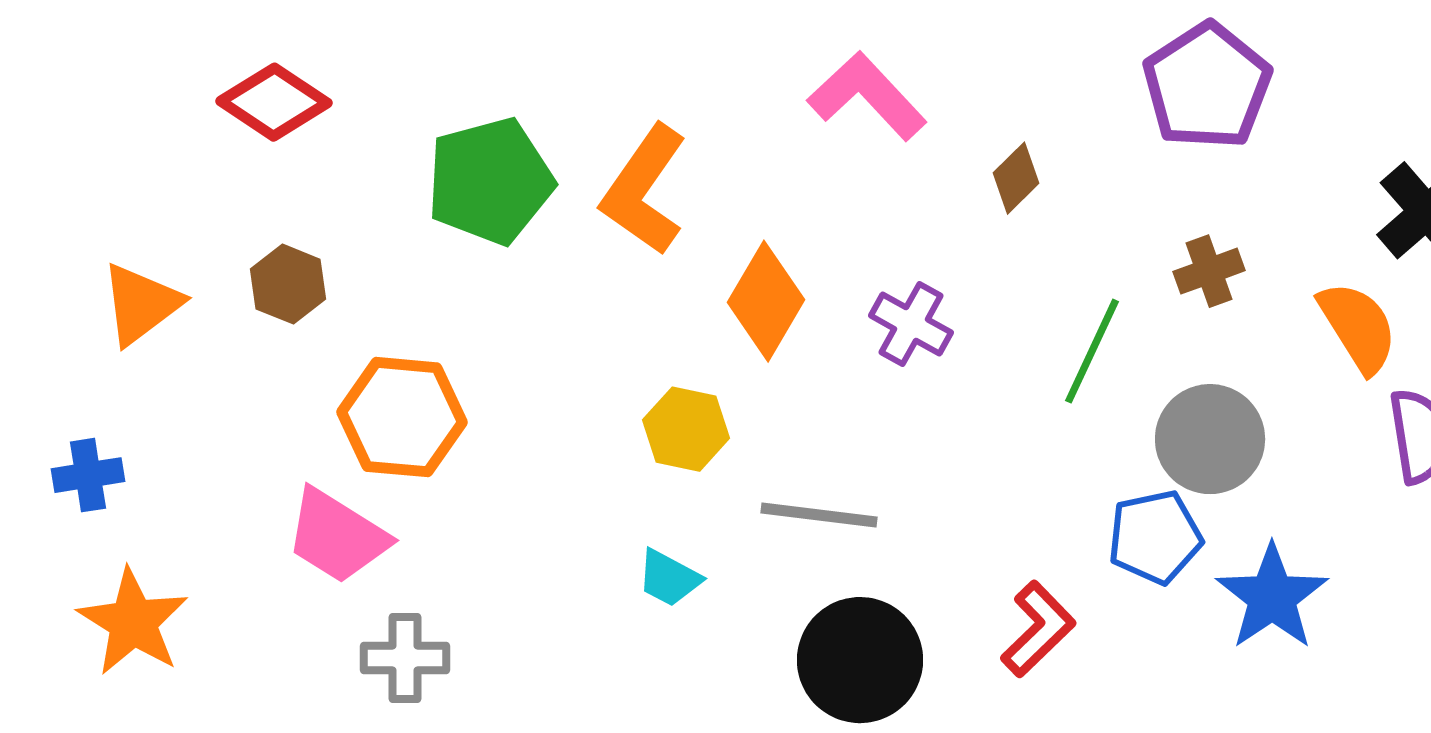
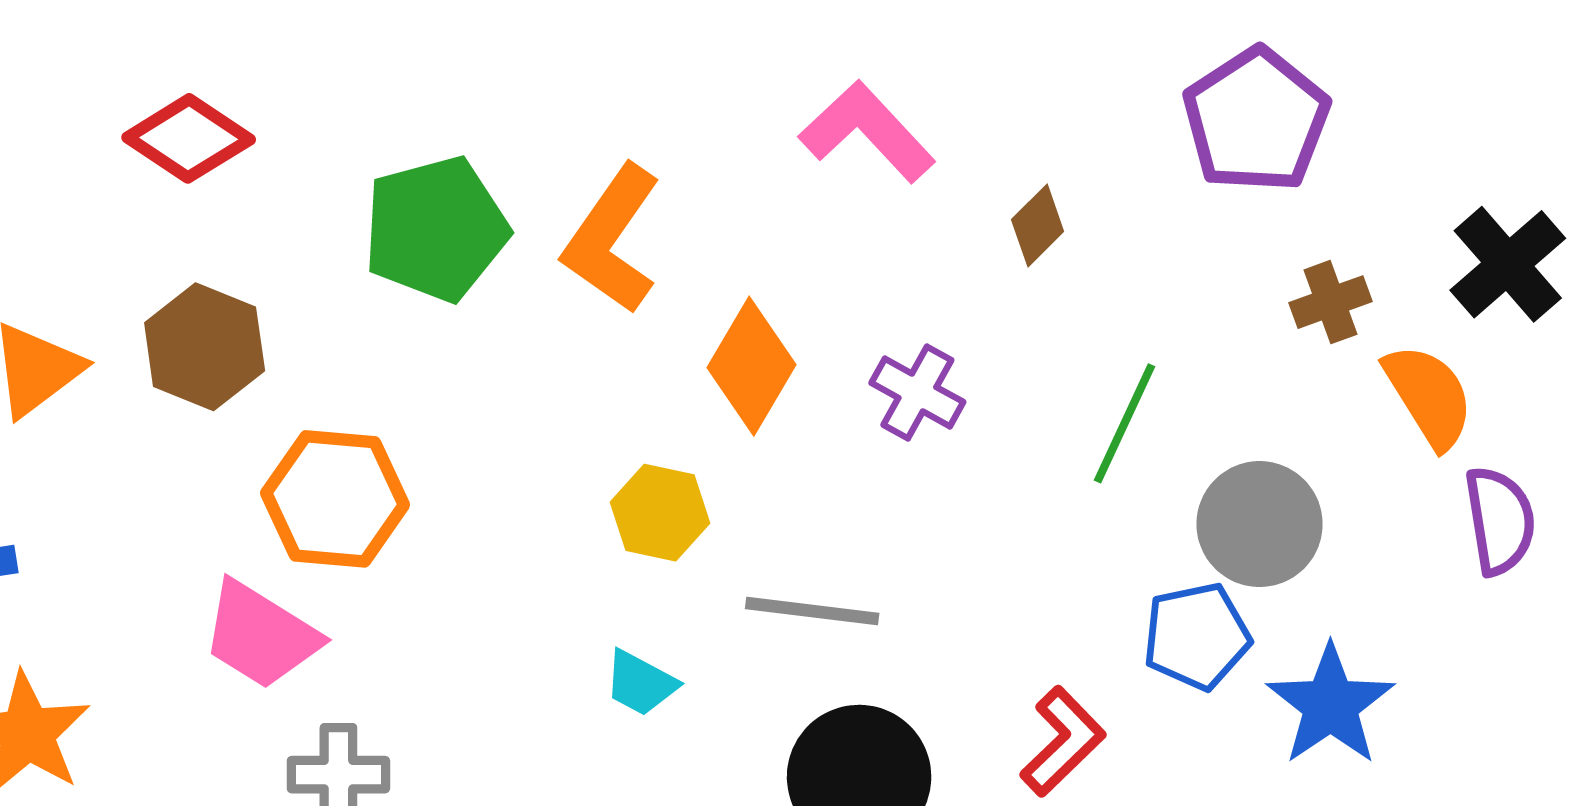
brown cross: (1209, 271) -> (1330, 302), moved
brown hexagon: (288, 284) -> (205, 347), size x1.4

